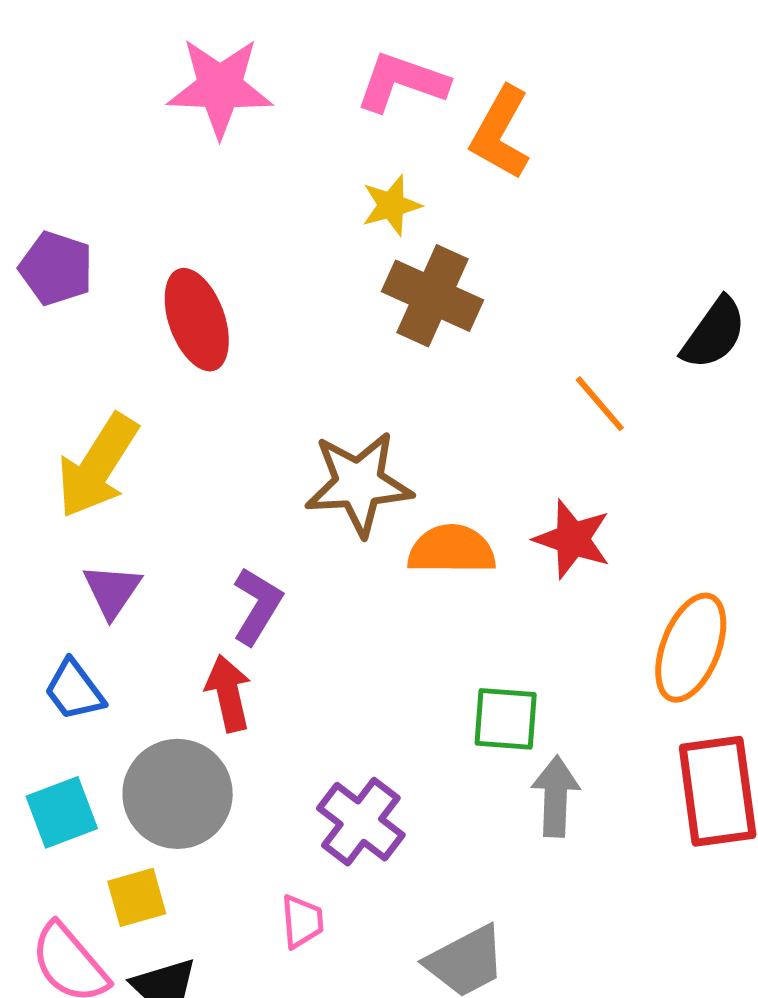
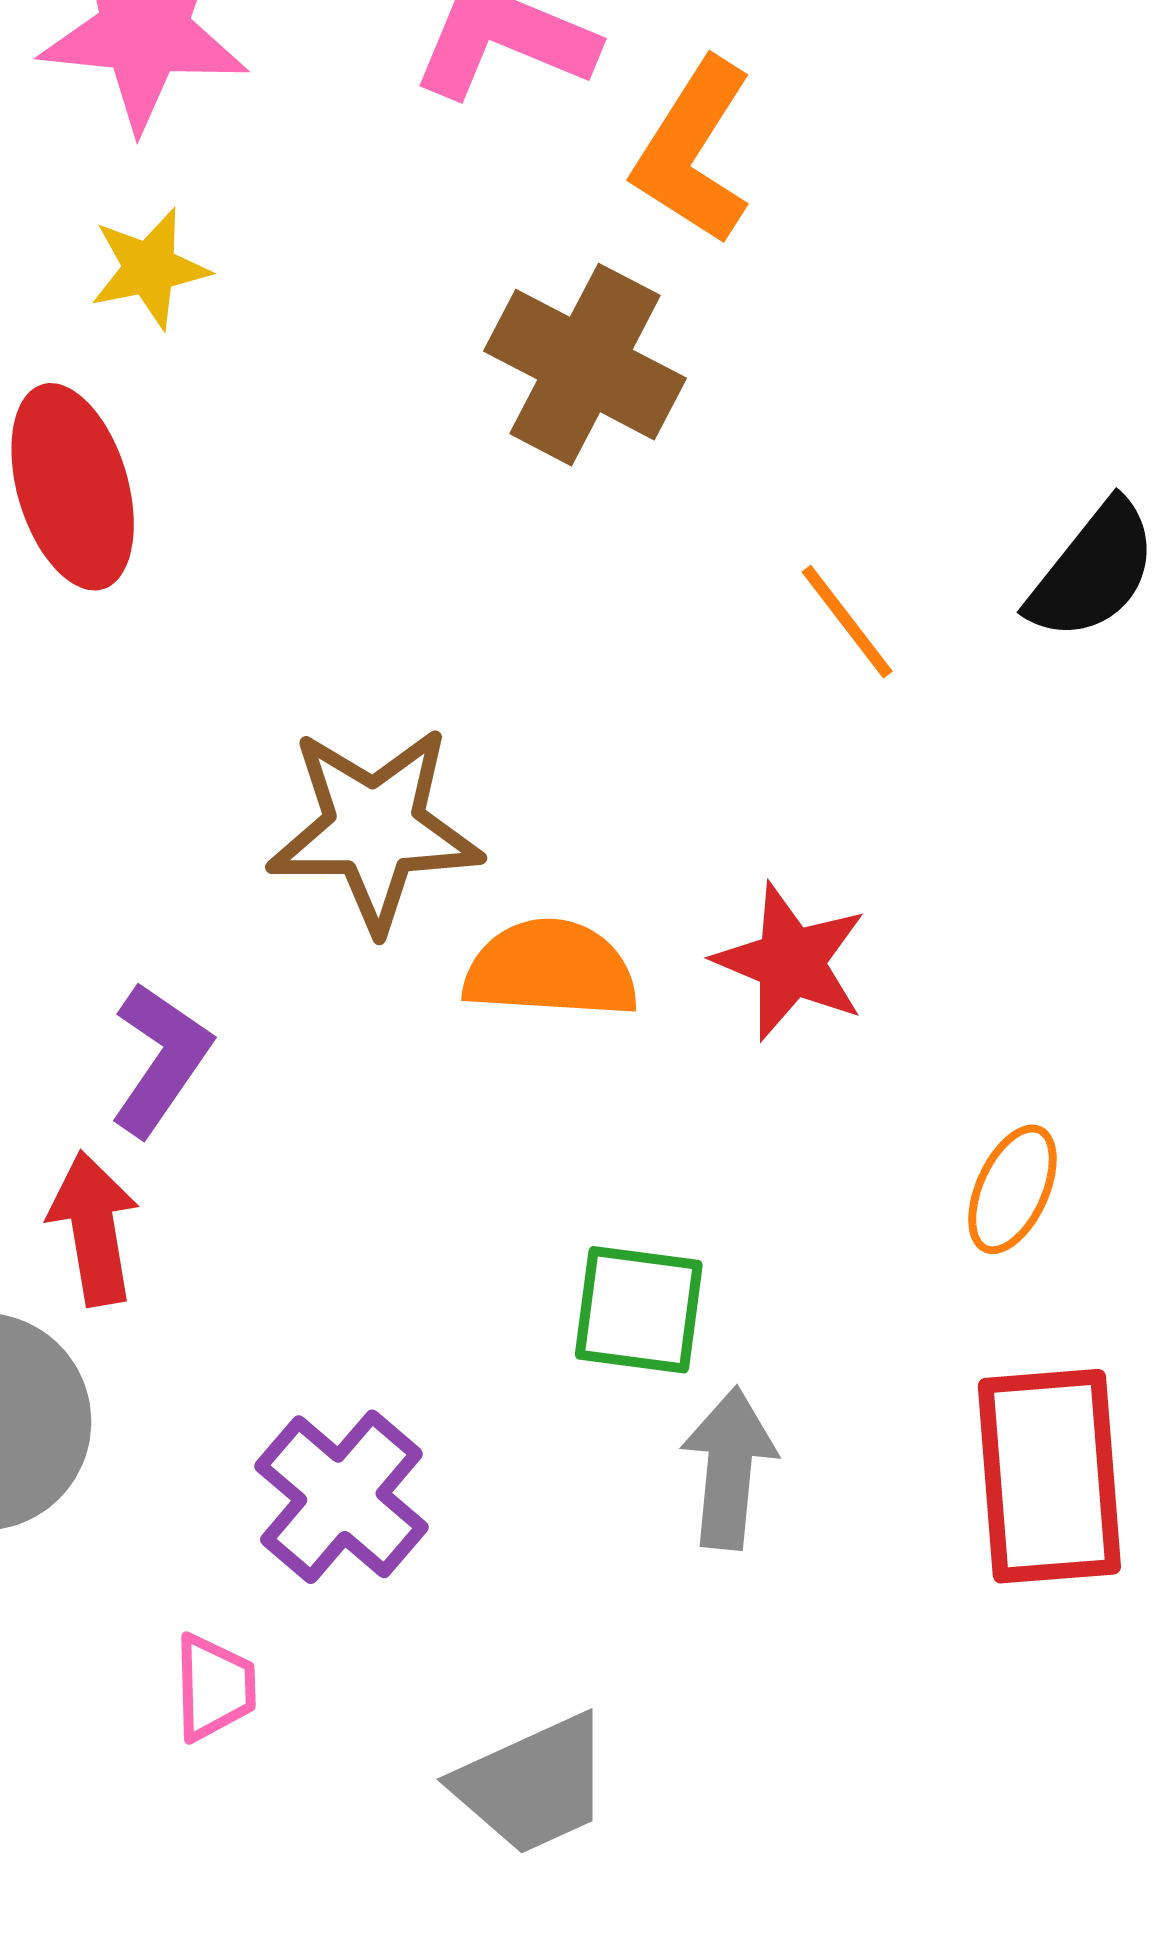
yellow star: (391, 205) -> (149, 268), moved
brown cross: (432, 296) -> (585, 365), moved
orange line: (600, 404) -> (847, 622), moved
orange ellipse: (691, 648) -> (1012, 1189), size x0.6

